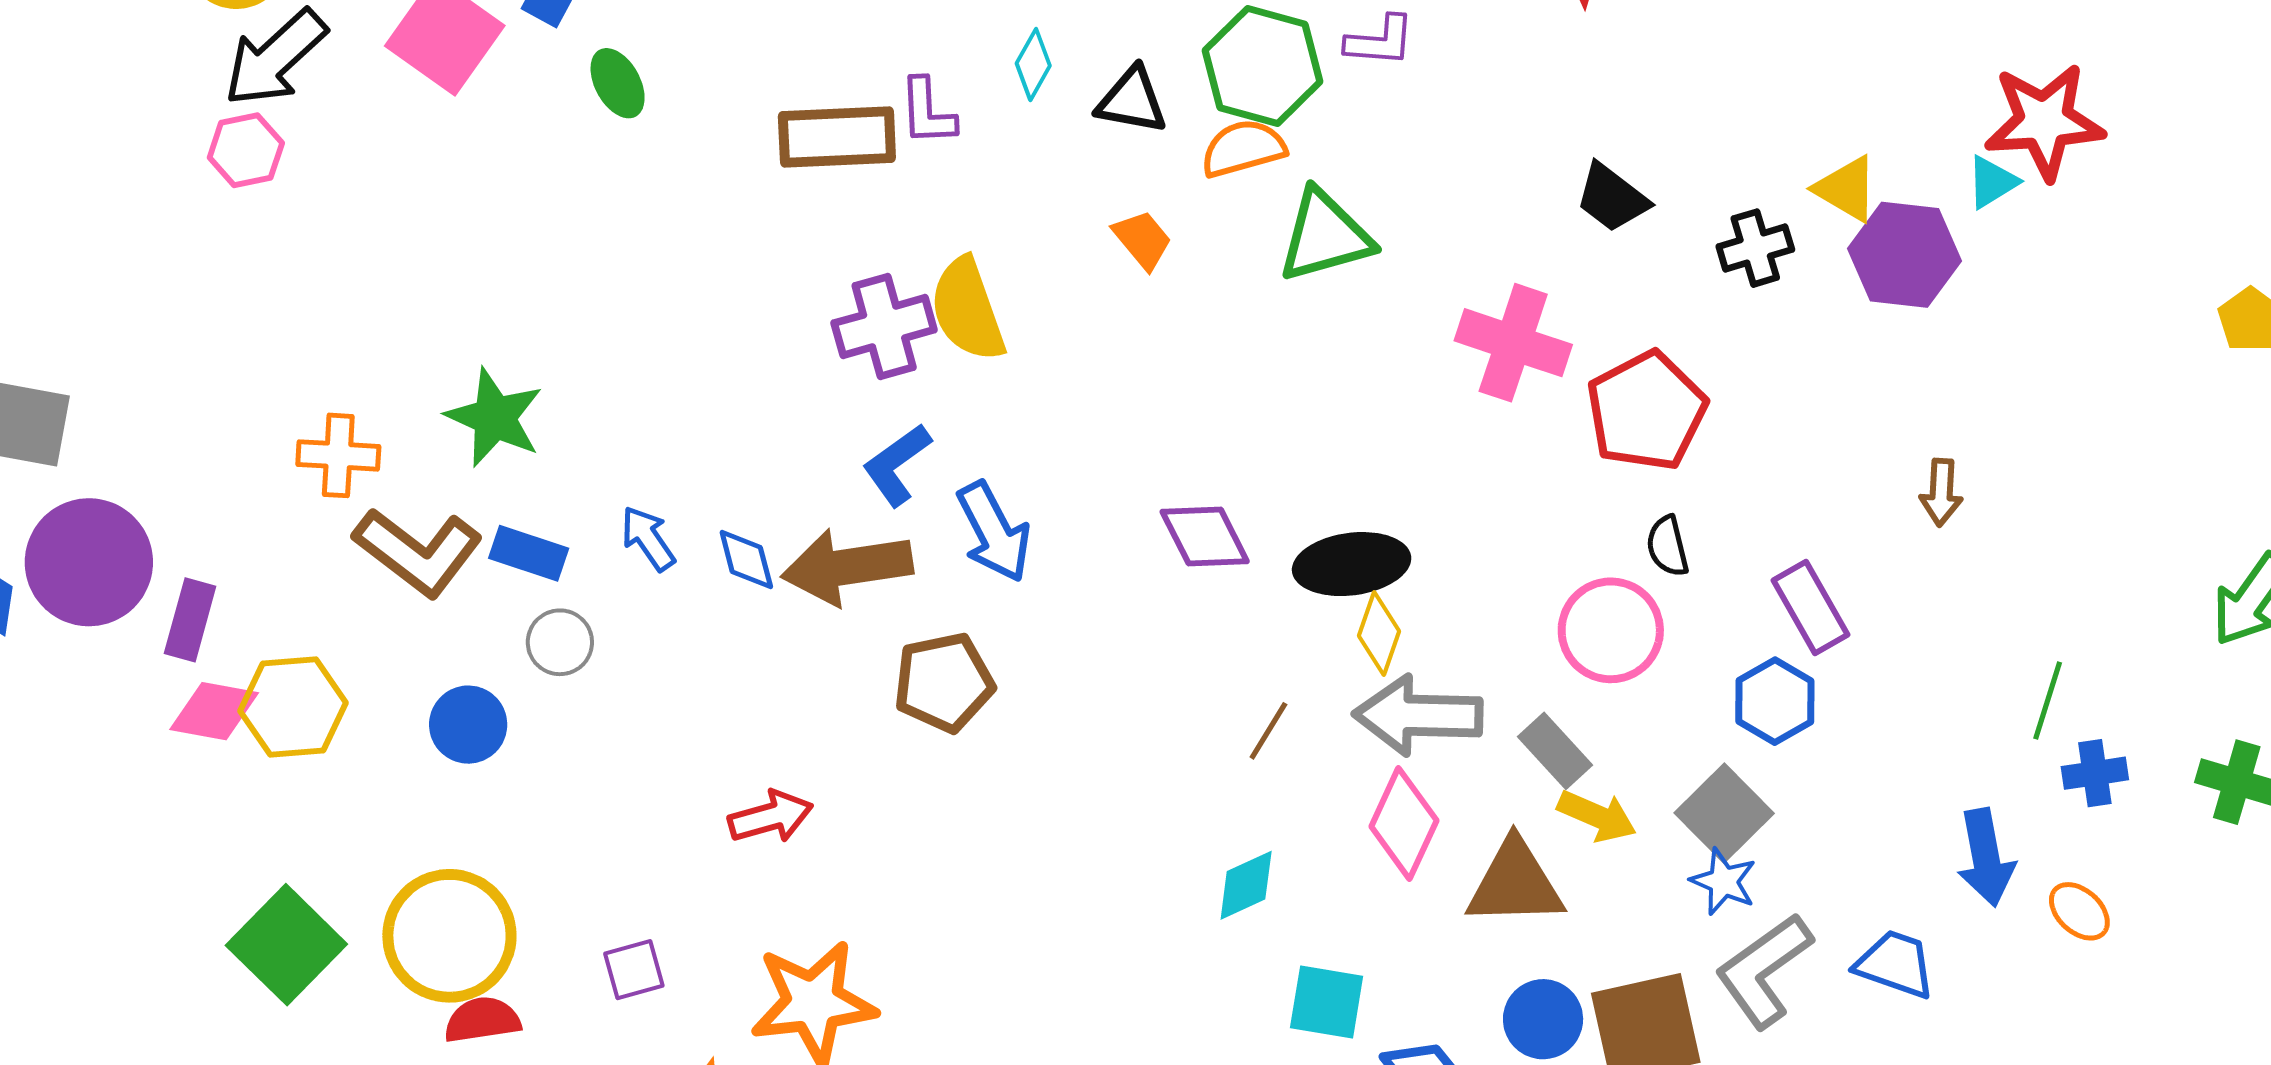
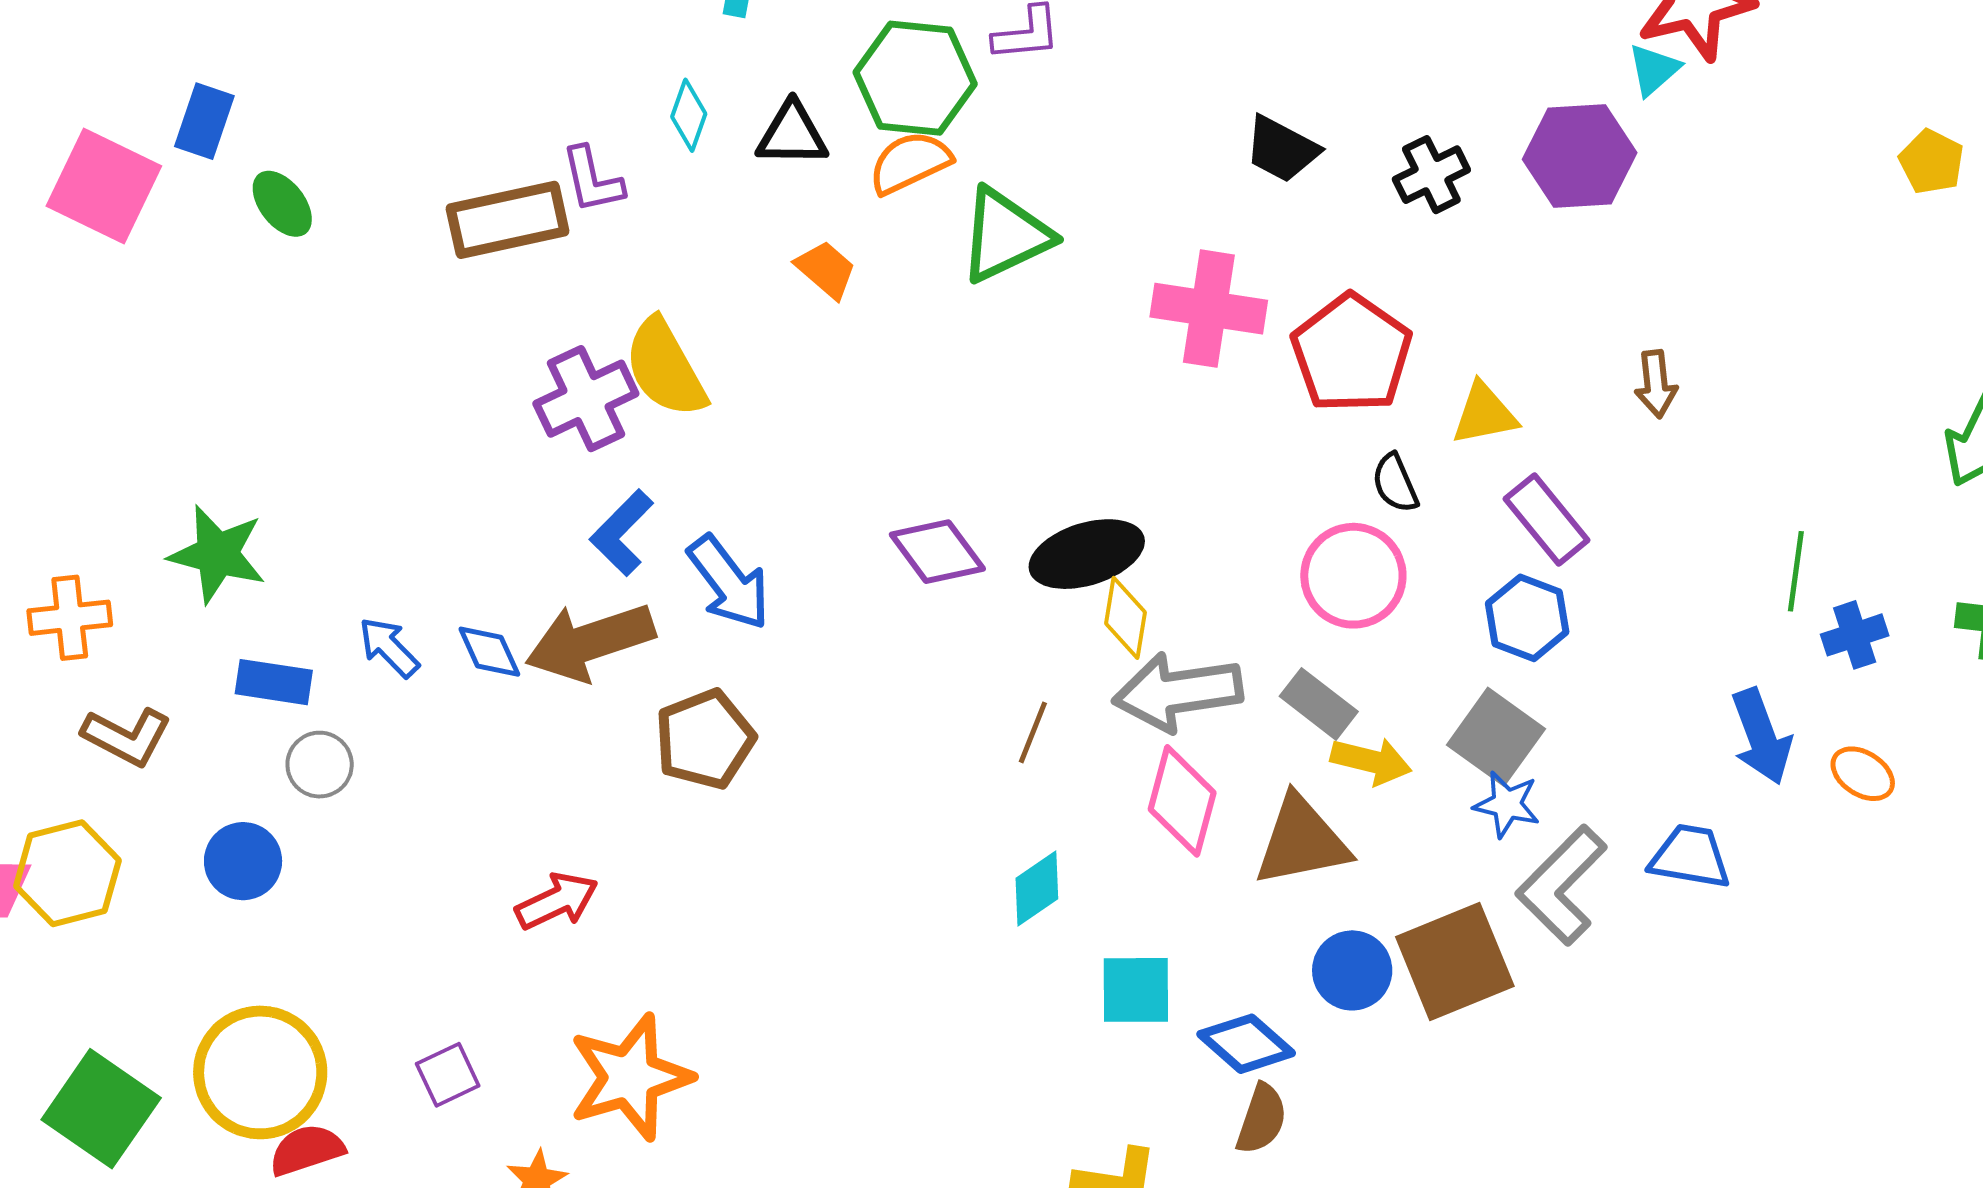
yellow triangle: (1846, 189) -> (1484, 414), moved, turned -32
brown L-shape: (418, 552) -> (127, 737), moved, size x0.7

